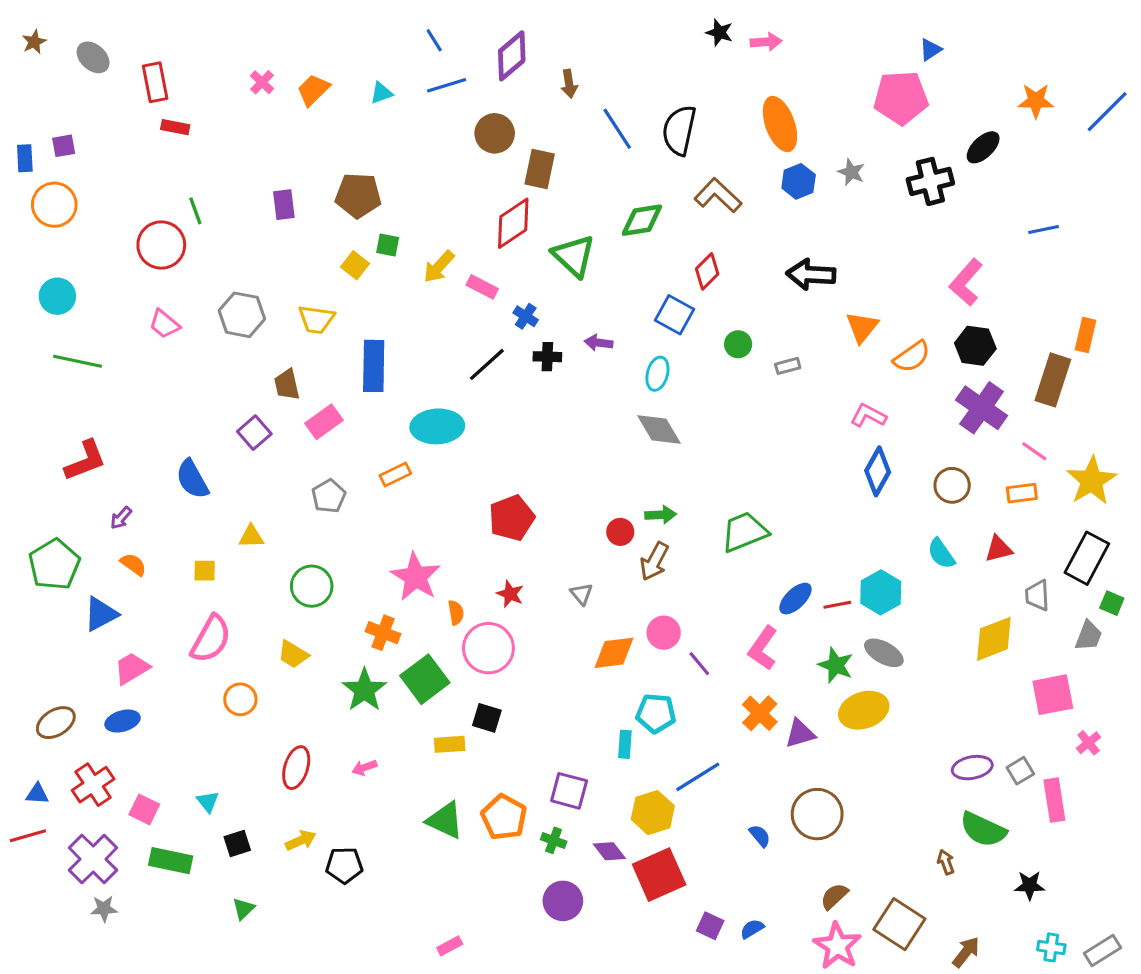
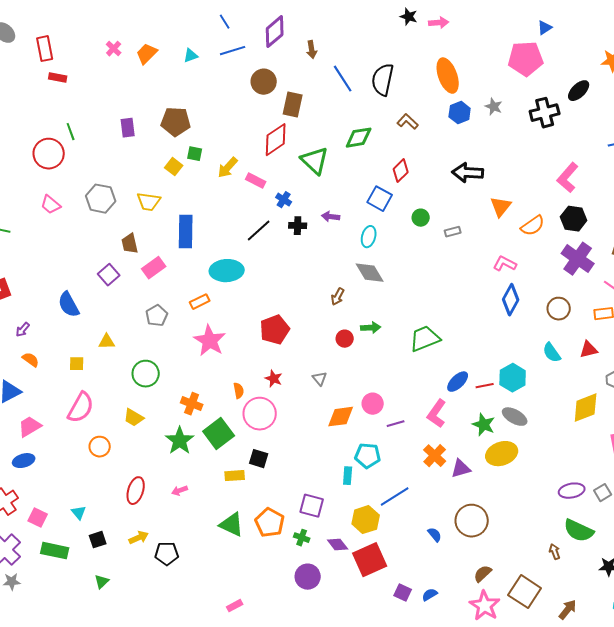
brown L-shape: (718, 195) -> (408, 122), size x0.7
brown arrow: (654, 561) -> (338, 297), moved, size x0.7
pink star: (416, 577) -> (210, 341), moved
purple line: (699, 664) -> (396, 424), turned -66

